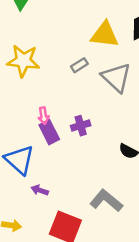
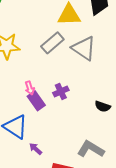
gray rectangle: (79, 65) -> (52, 43), size x1.6
purple arrow: (40, 190) -> (36, 149), turned 32

